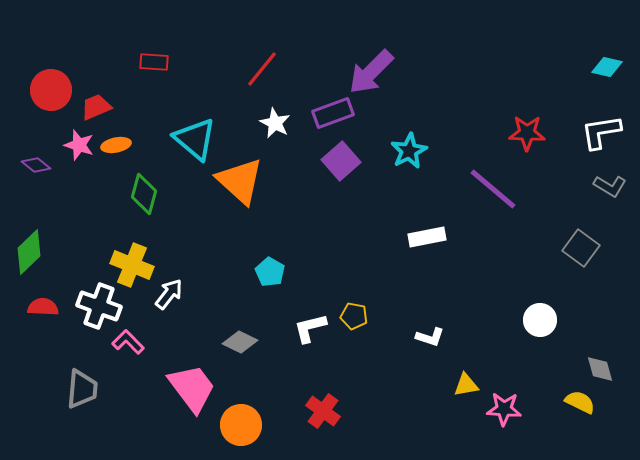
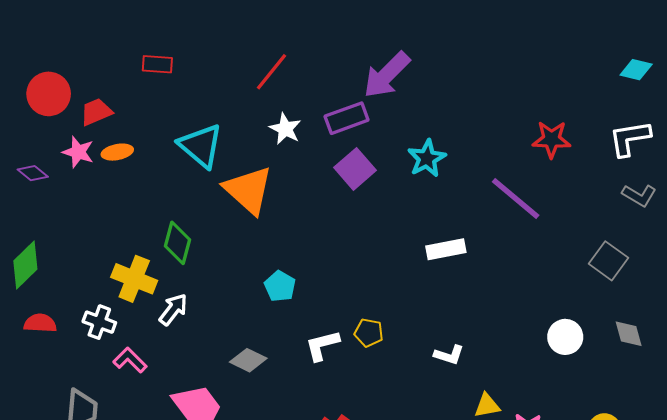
green diamond: (144, 194) -> (177, 243), moved
white cross: (99, 306) -> (99, 322), size x0.7
gray diamond: (600, 369) -> (629, 334), moved

